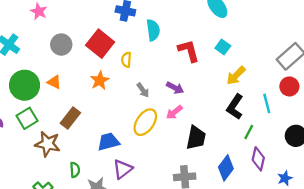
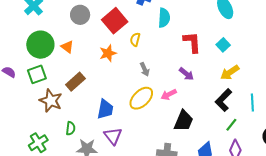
purple arrow: (175, 88) -> (186, 74), moved
blue trapezoid: (109, 142) -> (105, 109), turned 105
purple triangle: (123, 169) -> (113, 136), turned -42

